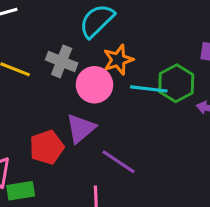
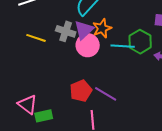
purple triangle: (81, 128) -> (84, 30), moved
red pentagon: (47, 147) -> (81, 91), moved

